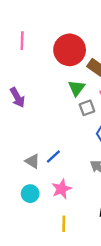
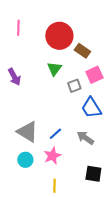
green triangle: (77, 88) -> (54, 69), moved
blue line: (53, 157) -> (55, 134), moved
gray triangle: (32, 161) -> (27, 132), size x1.6

